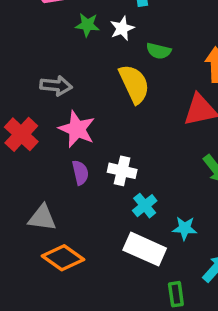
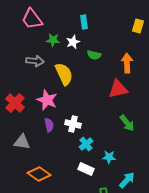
yellow semicircle: (134, 84) -> (64, 74), moved
gray arrow: (56, 86) -> (35, 61), moved
gray triangle: (42, 218) -> (22, 142), moved
white rectangle: (145, 249) -> (86, 169), size x0.7

